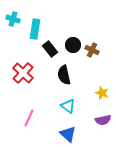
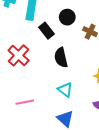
black circle: (73, 45) -> (67, 17), moved
pink line: (29, 118) -> (25, 102), turned 54

